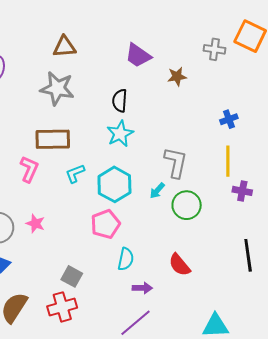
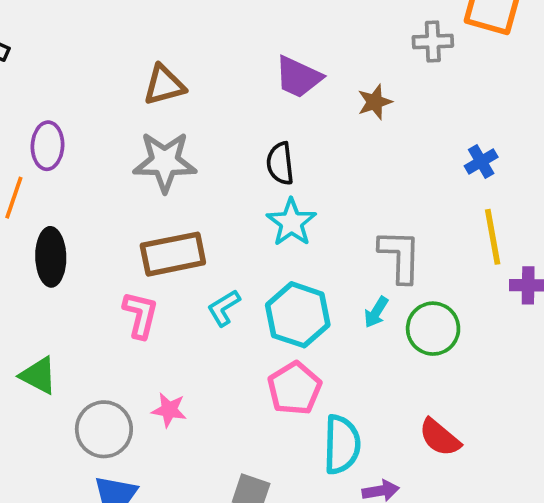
cyan semicircle: (126, 259) -> (342, 445), size x1.4

